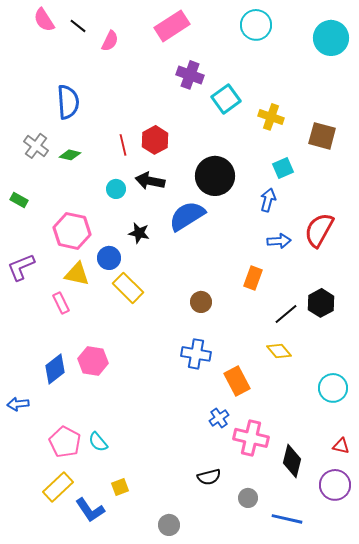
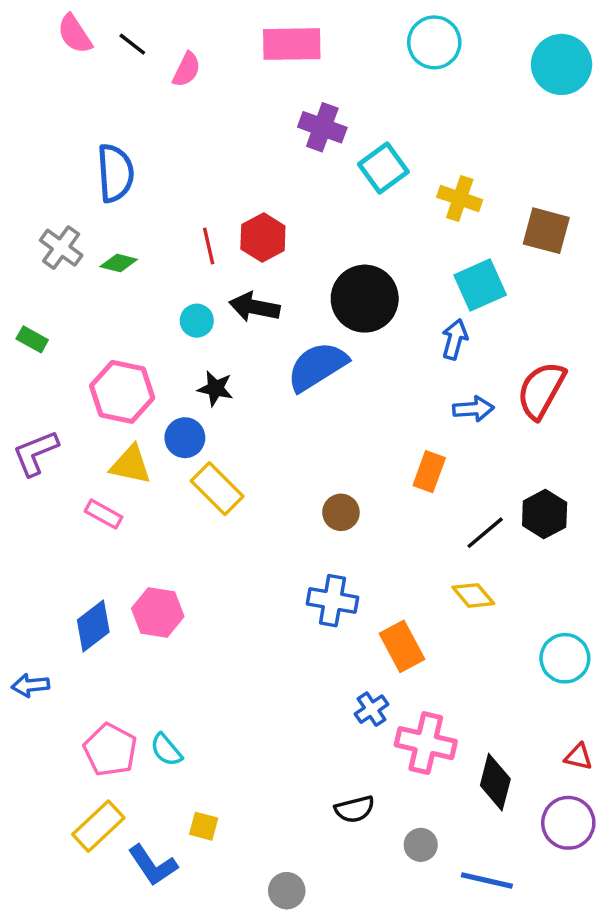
pink rectangle: (172, 26) -> (292, 44), turned 32
cyan square: (283, 168) -> (480, 285), size x1.4
black star: (139, 233) -> (215, 388), moved
pink rectangle: (61, 303) -> (103, 514), turned -35
yellow square: (120, 487) -> (204, 826), turned 36

